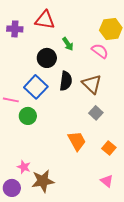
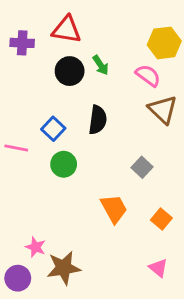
black circle: (47, 58) -> (70, 71), moved
brown triangle: (92, 84) -> (163, 110), moved
blue square: (36, 87) -> (53, 129), size x0.7
green circle: (28, 116) -> (64, 164), moved

